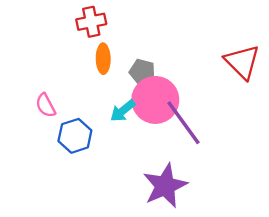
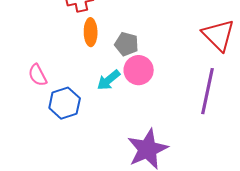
pink circle: (155, 100) -> (139, 70), size x0.7
purple line: (184, 123) -> (208, 91), moved, turned 48

